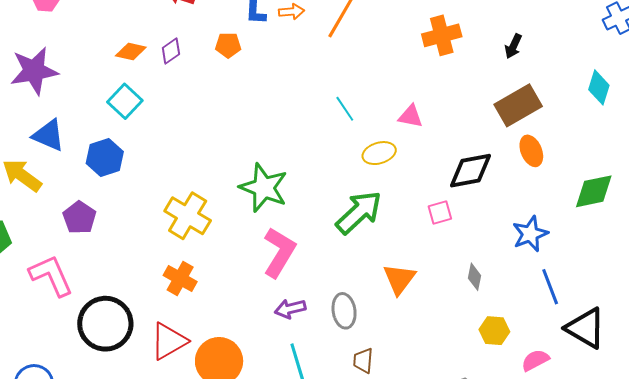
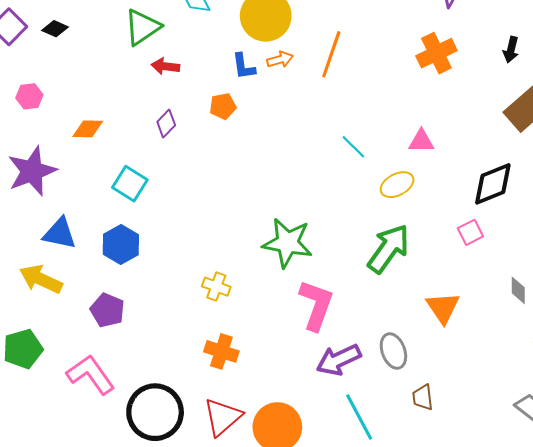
orange diamond: (131, 51) -> (88, 129), moved
yellow cross: (188, 216) -> (216, 287), size x0.6
purple arrow: (290, 309) -> (339, 360), size x1.4

